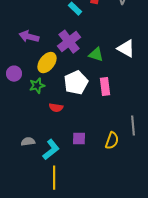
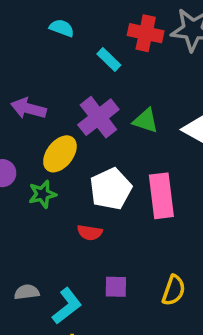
green triangle: (96, 55) -> (146, 121), moved
pink rectangle: (105, 87) -> (161, 196), size x1.4
red semicircle: (56, 108) -> (90, 233), moved

